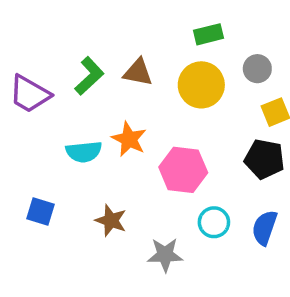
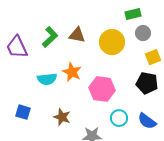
green rectangle: (209, 34) -> (133, 14), moved
purple trapezoid: (30, 94) -> (17, 47), turned 35
blue semicircle: (265, 228) -> (147, 121), turned -72

